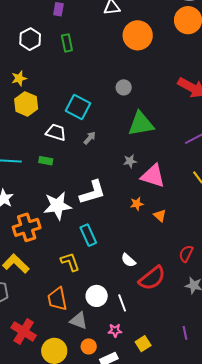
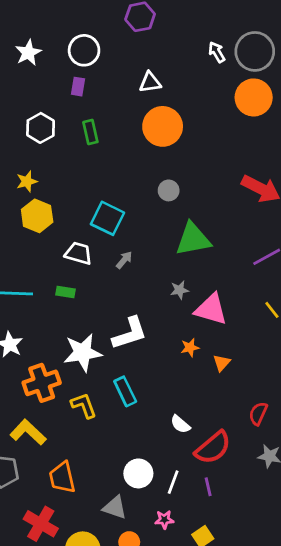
orange circle: (138, 35) -> (163, 126), moved
orange triangle: (160, 216) -> (222, 363), turned 32
yellow L-shape: (70, 262) -> (84, 405), moved
orange trapezoid: (57, 299) -> (62, 477), moved
white line: (122, 303) -> (173, 482), turned 42
purple line: (185, 333) -> (208, 487), moved

